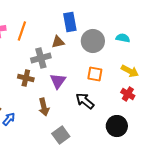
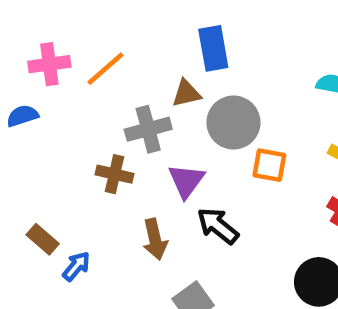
orange line: (22, 31) -> (106, 69), turned 30
gray circle: (93, 41) -> (233, 123), moved
black arrow: (85, 101) -> (218, 226), moved

